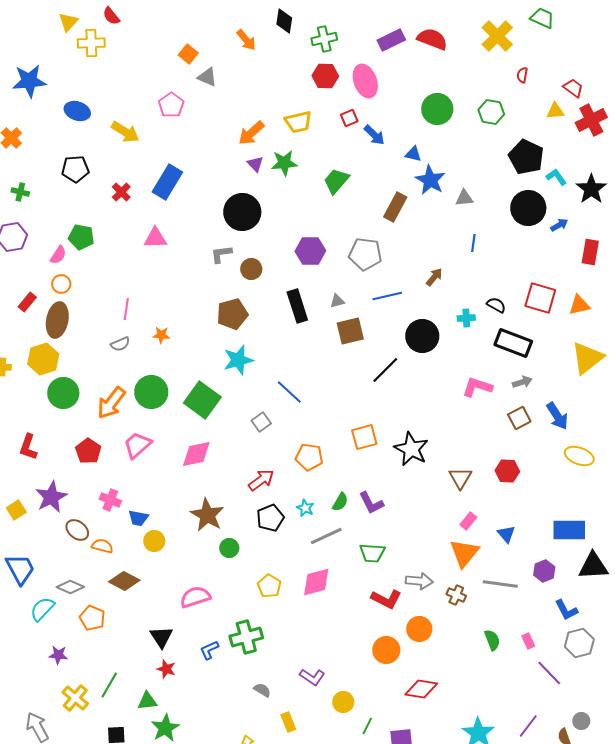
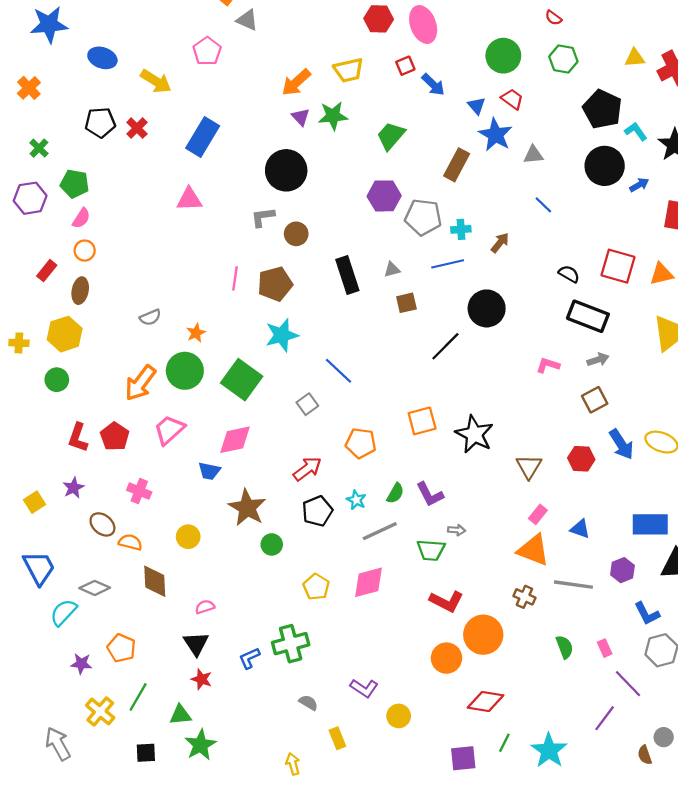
red semicircle: (522, 75) -> (553, 18), moved, turned -63
red trapezoid: (573, 88) -> (512, 99), moved
blue triangle: (413, 154) -> (477, 106), turned 36
green cross: (20, 192) -> (39, 148), turned 30
red cross: (121, 192) -> (137, 128), moved
green pentagon: (81, 237) -> (75, 184), moved
blue line: (473, 243) -> (543, 205), turned -54
purple hexagon: (310, 251) -> (384, 196), moved
pink line: (126, 309) -> (235, 278), moved
cyan cross: (466, 318) -> (461, 229), moved
brown ellipse: (57, 320) -> (80, 291), size x0.7
brown square: (350, 331) -> (406, 303), size x0.7
orange star: (161, 335) -> (196, 333), moved, turned -30
pink L-shape: (477, 387) -> (548, 365), size x0.7
green circle: (63, 393) -> (57, 380), moved, size x0.7
blue arrow: (557, 416) -> (621, 444), moved
red L-shape: (28, 447) -> (78, 438), moved
purple star: (51, 497) -> (73, 488), size x0.6
blue trapezoid: (138, 518) -> (209, 471), moved
blue triangle: (506, 534) -> (580, 529), turned -30
orange triangle: (464, 553) -> (533, 550), turned -48
brown diamond: (124, 581) -> (155, 581), turned 60
gray arrow: (419, 581) -> (457, 530), moved, size x0.6
pink semicircle: (195, 597) -> (205, 607), moved, size x0.6
orange pentagon: (92, 618) -> (121, 648), moved
orange circle: (419, 629) -> (483, 635), size x1.4
green line: (367, 726) -> (504, 743), moved
purple line: (528, 726) -> (605, 718), moved

